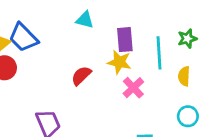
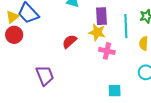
pink cross: (133, 88) -> (107, 51), turned -35

